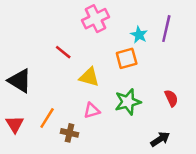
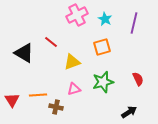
cyan star: (139, 35) -> (105, 19), moved
yellow triangle: (89, 77) -> (72, 62), turned -36
black triangle: (20, 81) -> (24, 53), moved
orange line: (47, 118) -> (38, 95), turned 54

